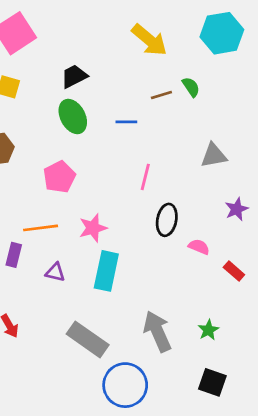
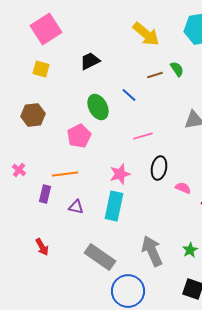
green ellipse: (73, 116) -> (98, 107), moved
blue line: (126, 122) -> (129, 95), turned 42
pink line: (145, 177) -> (143, 136), turned 60
pink star: (93, 228) -> (120, 174), moved

